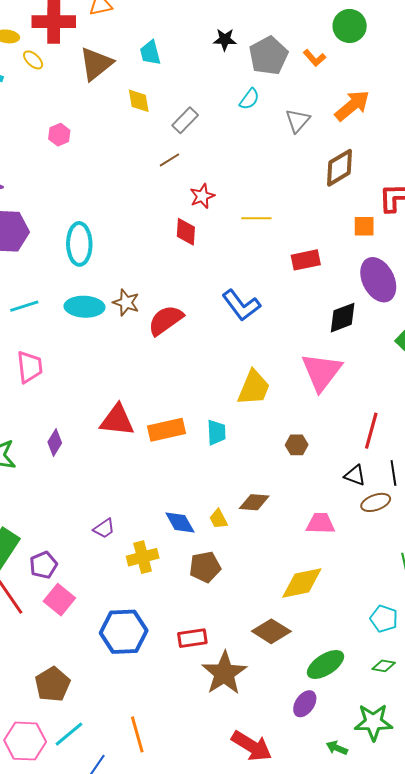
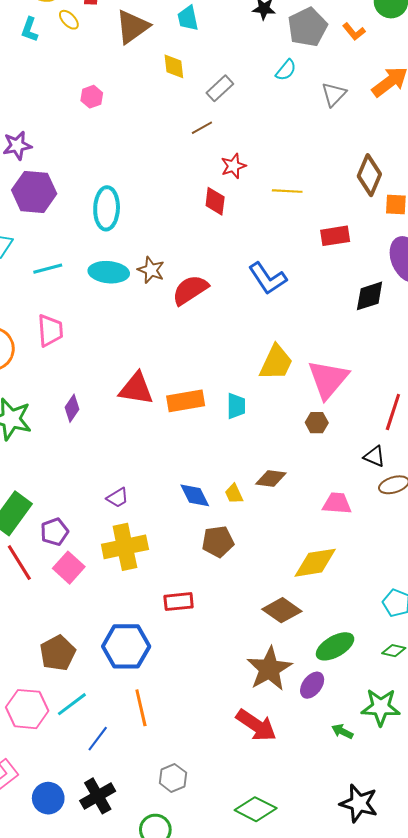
brown diamond: (339, 168) -> (369, 175), moved, turned -39
pink triangle: (321, 372) -> (328, 379), moved
yellow cross: (143, 557) -> (125, 547), moved, size x1.4
blue hexagon: (124, 632) -> (126, 646), moved
red rectangle: (192, 638) -> (179, 602), moved
brown star: (224, 673) -> (269, 669), moved

